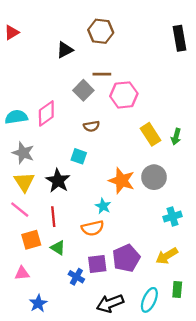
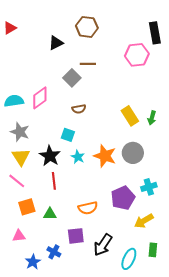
pink hexagon: (124, 95) -> (137, 55), moved
cyan star: (103, 206) -> (78, 157), moved
red line: (53, 217) -> (54, 181), moved
orange semicircle: (93, 228) -> (88, 208), moved
green triangle: (58, 248) -> (50, 214), turned -32
purple pentagon: (126, 258) -> (123, 198), moved
purple square: (97, 264) -> (76, 236), moved
blue cross: (76, 277) -> (54, 252), moved
black arrow: (110, 303) -> (103, 245), moved, turned -35

